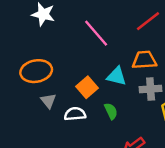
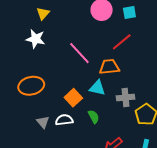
orange trapezoid: (144, 60) -> (109, 67), moved
gray triangle: (48, 101) -> (43, 122), moved

